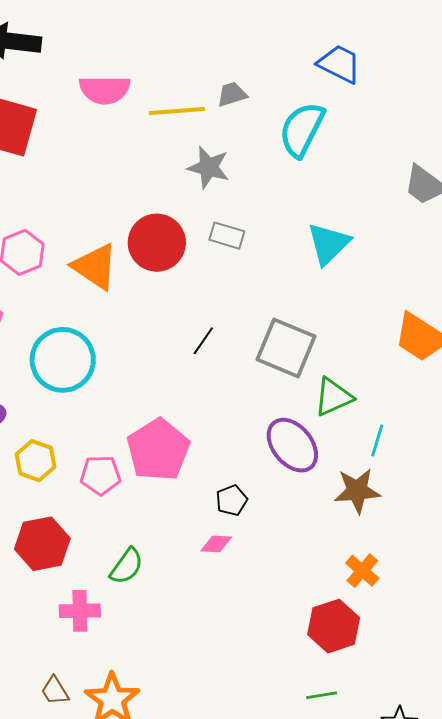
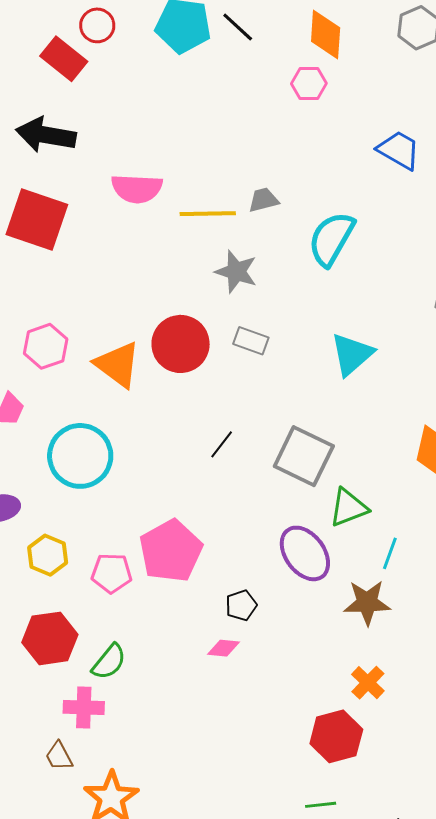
blue trapezoid: (339, 64) -> (399, 150), moved
green semicircle: (127, 566) -> (109, 662), moved
brown trapezoid: (55, 691) -> (59, 756), moved

